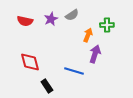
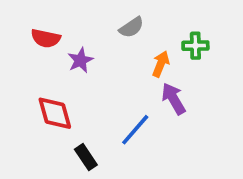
purple star: (51, 19) -> (80, 60), moved
purple arrow: (95, 54) -> (174, 99), turned -48
blue line: (74, 71) -> (135, 130), turned -66

